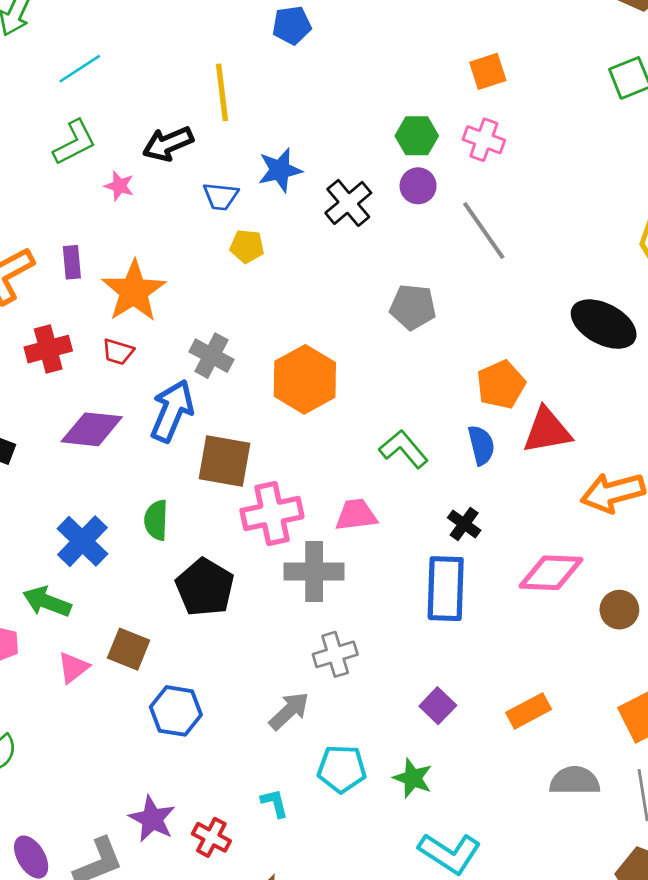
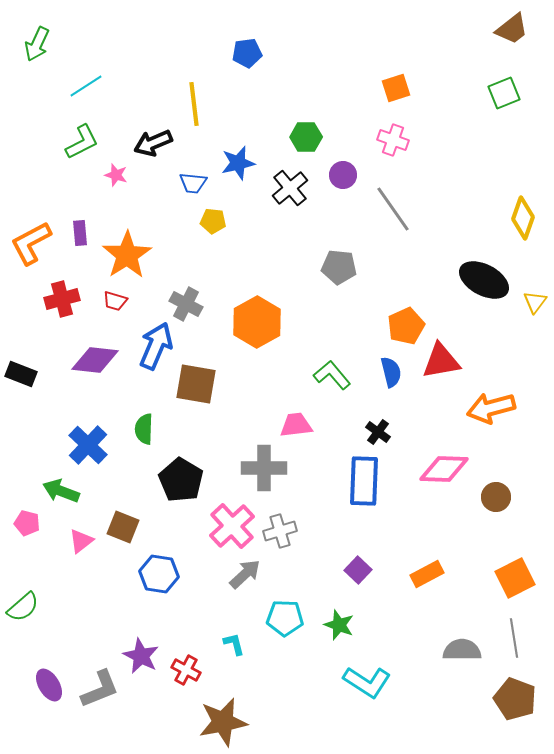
green hexagon: (417, 136) -> (306, 137), moved
pink cross: (272, 514) -> (232, 526), moved, turned -30
gray semicircle: (575, 781) -> (462, 650), moved

